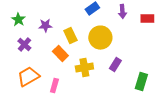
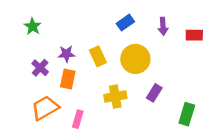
green star: (18, 20) -> (33, 26), moved
purple star: (45, 26) -> (66, 54), moved
orange rectangle: (60, 54) -> (68, 79), moved, turned 56

